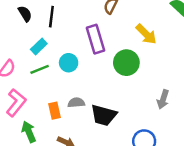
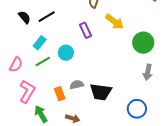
black line: (51, 17) -> (47, 17), turned 60
yellow arrow: (146, 34) -> (115, 22), moved
purple rectangle: (96, 39) -> (85, 30), size x0.7
green circle: (126, 63) -> (143, 43), moved

